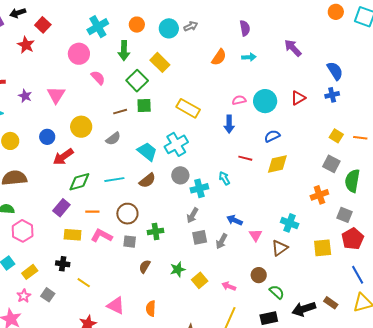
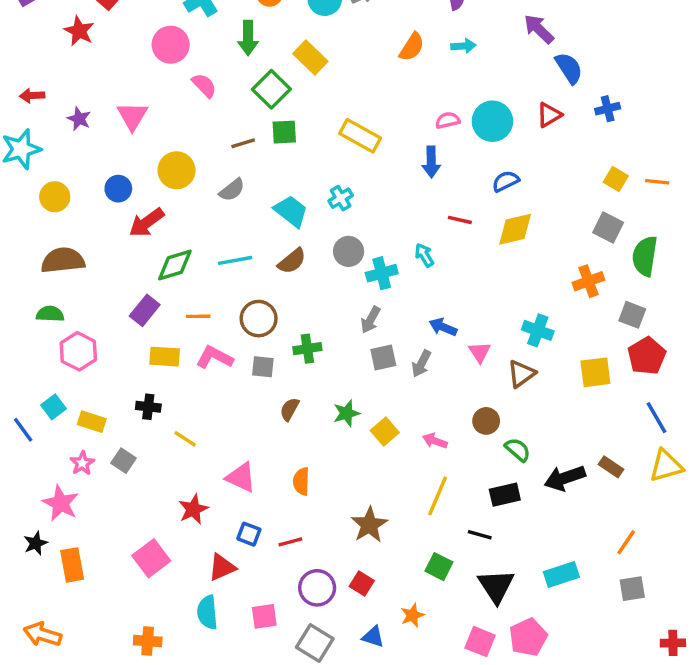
blue semicircle: (335, 71) -> (569, 68), moved
cyan cross: (176, 144) -> (341, 198), size x0.6
yellow rectangle: (30, 272) -> (92, 422), turned 56

